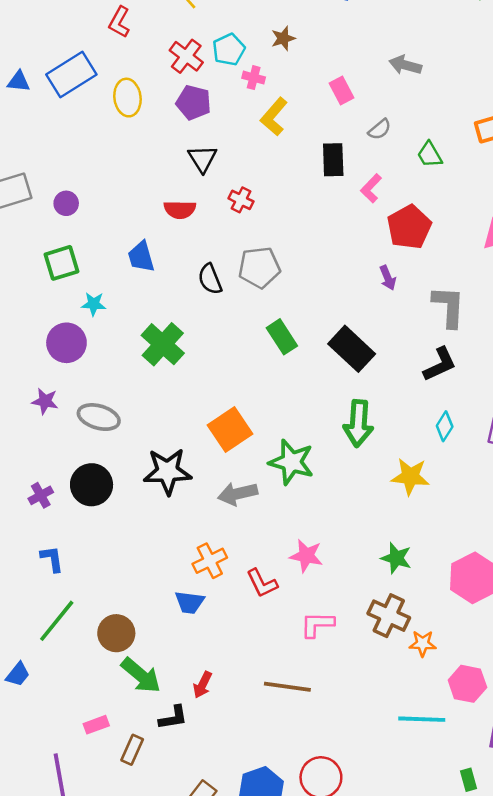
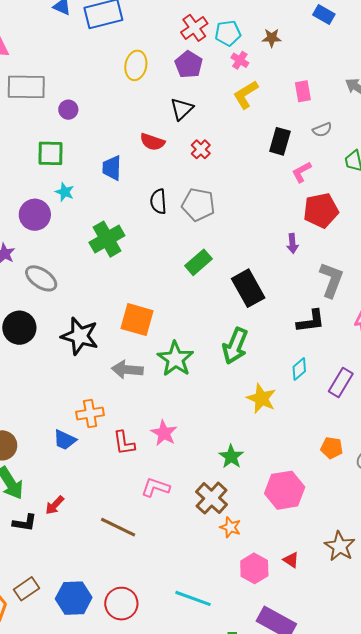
yellow ellipse: (127, 98) -> (136, 65), moved
green rectangle: (282, 337) -> (198, 262), turned 64
orange square: (230, 430) -> (137, 320), turned 32
cyan line: (422, 719) -> (193, 598), moved

